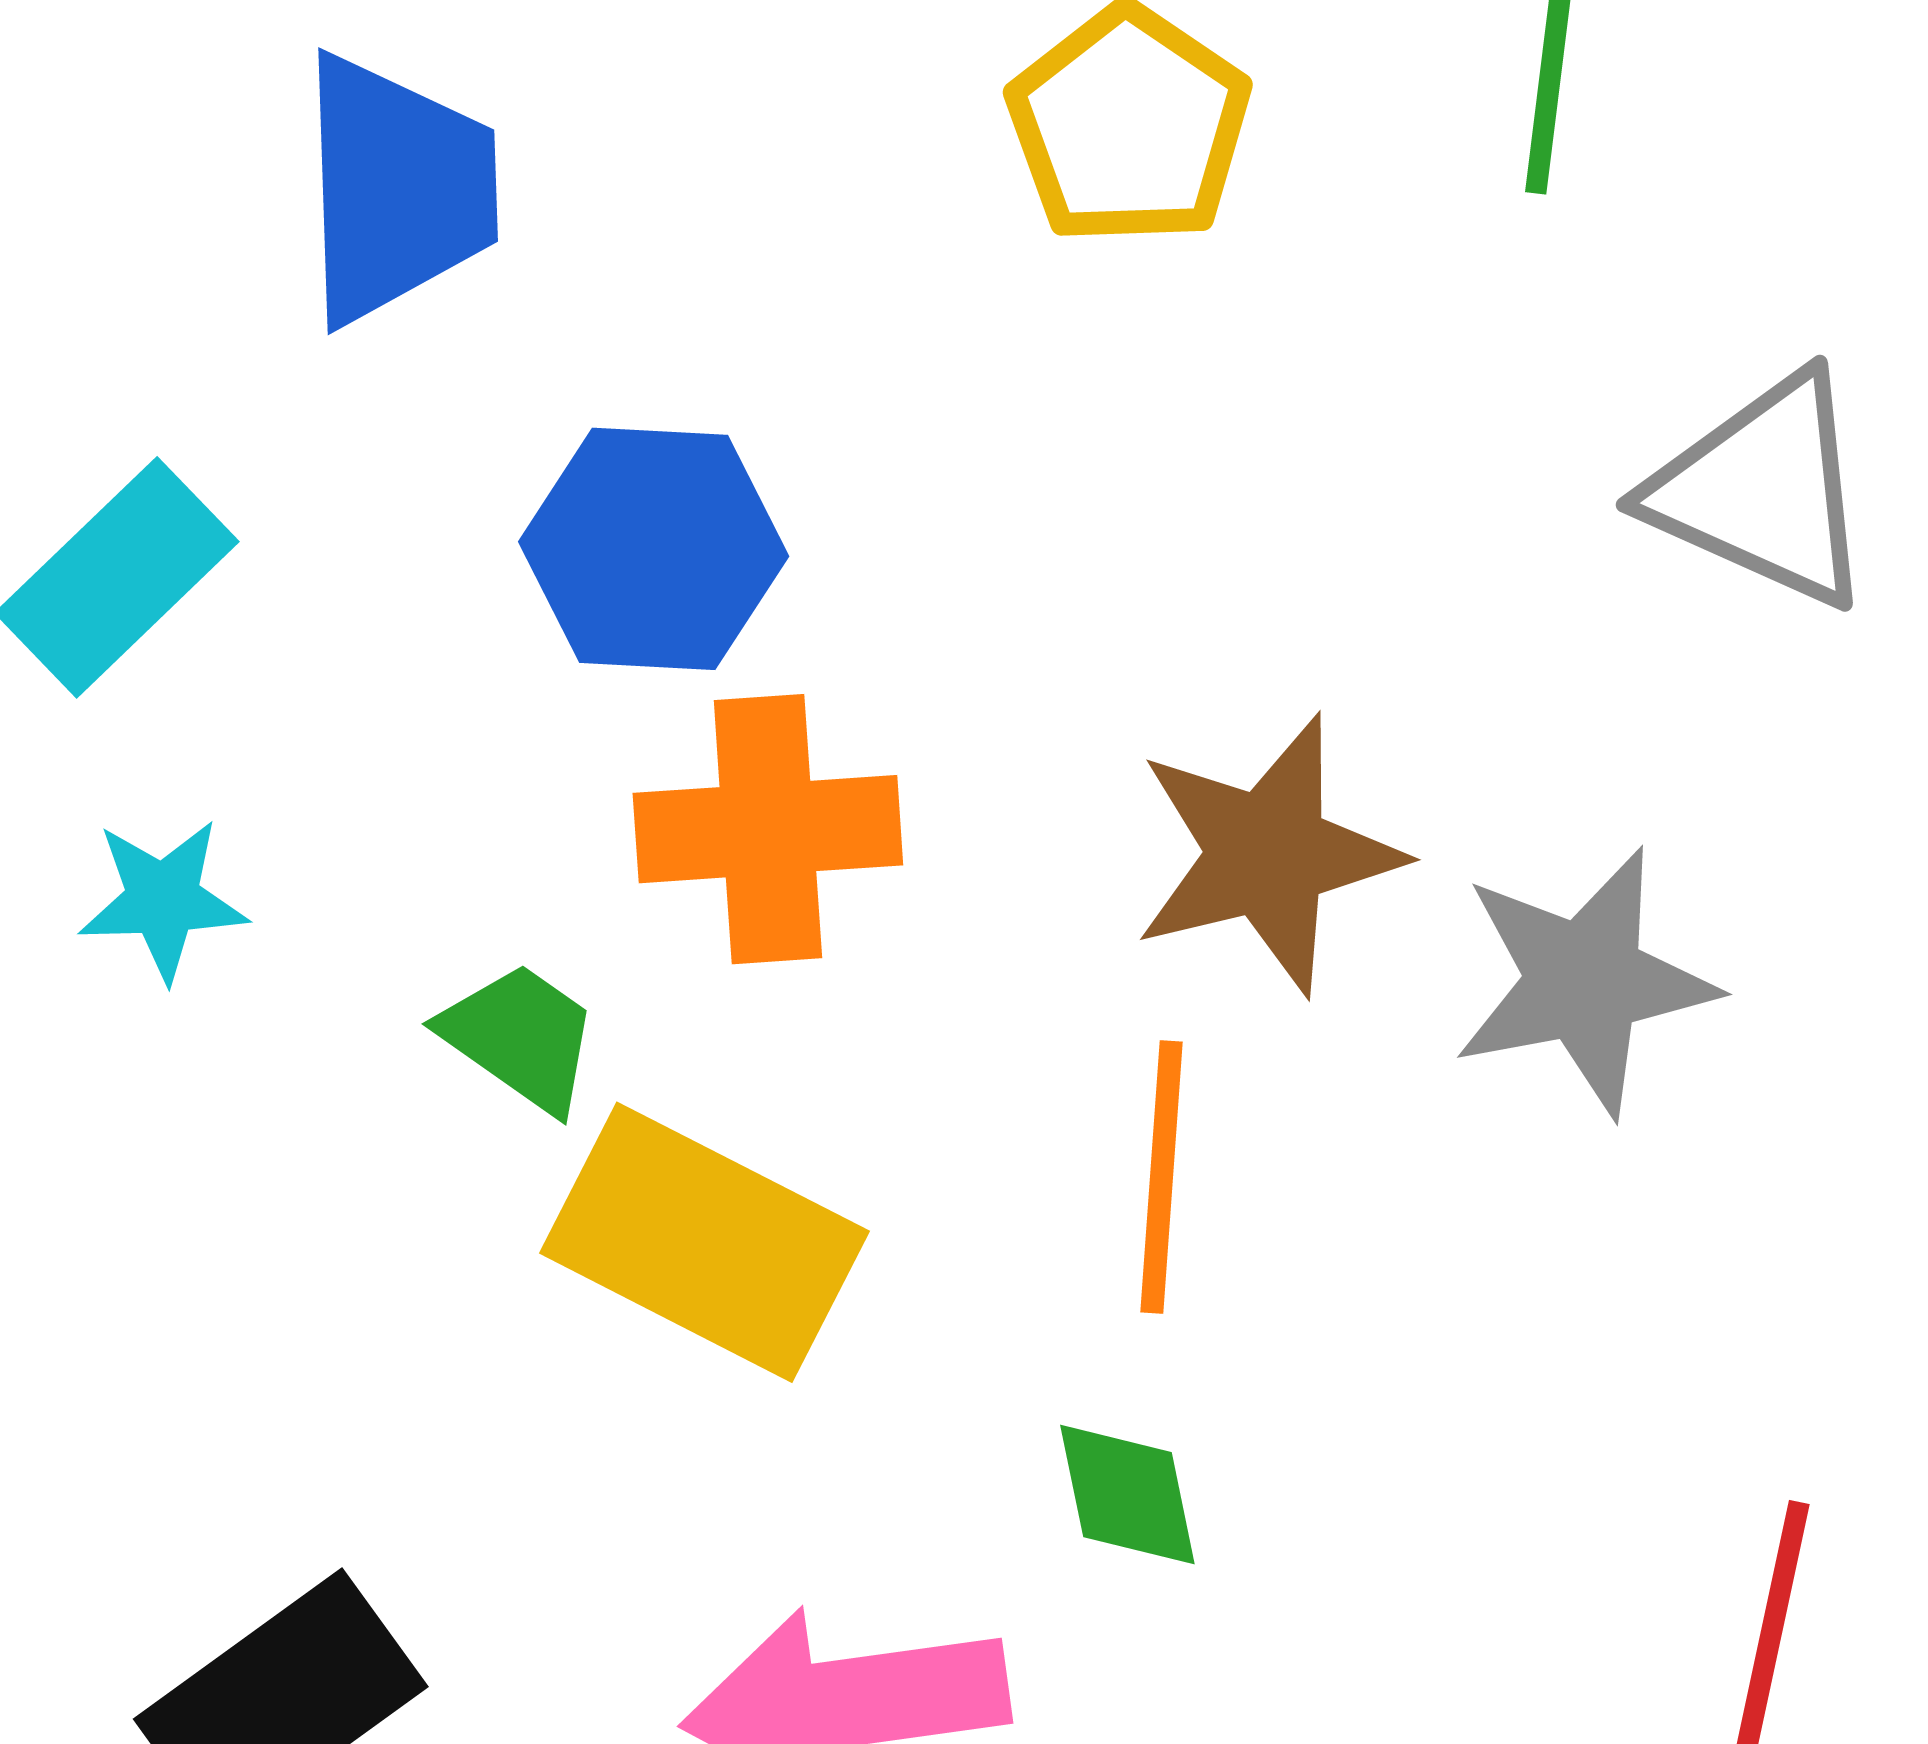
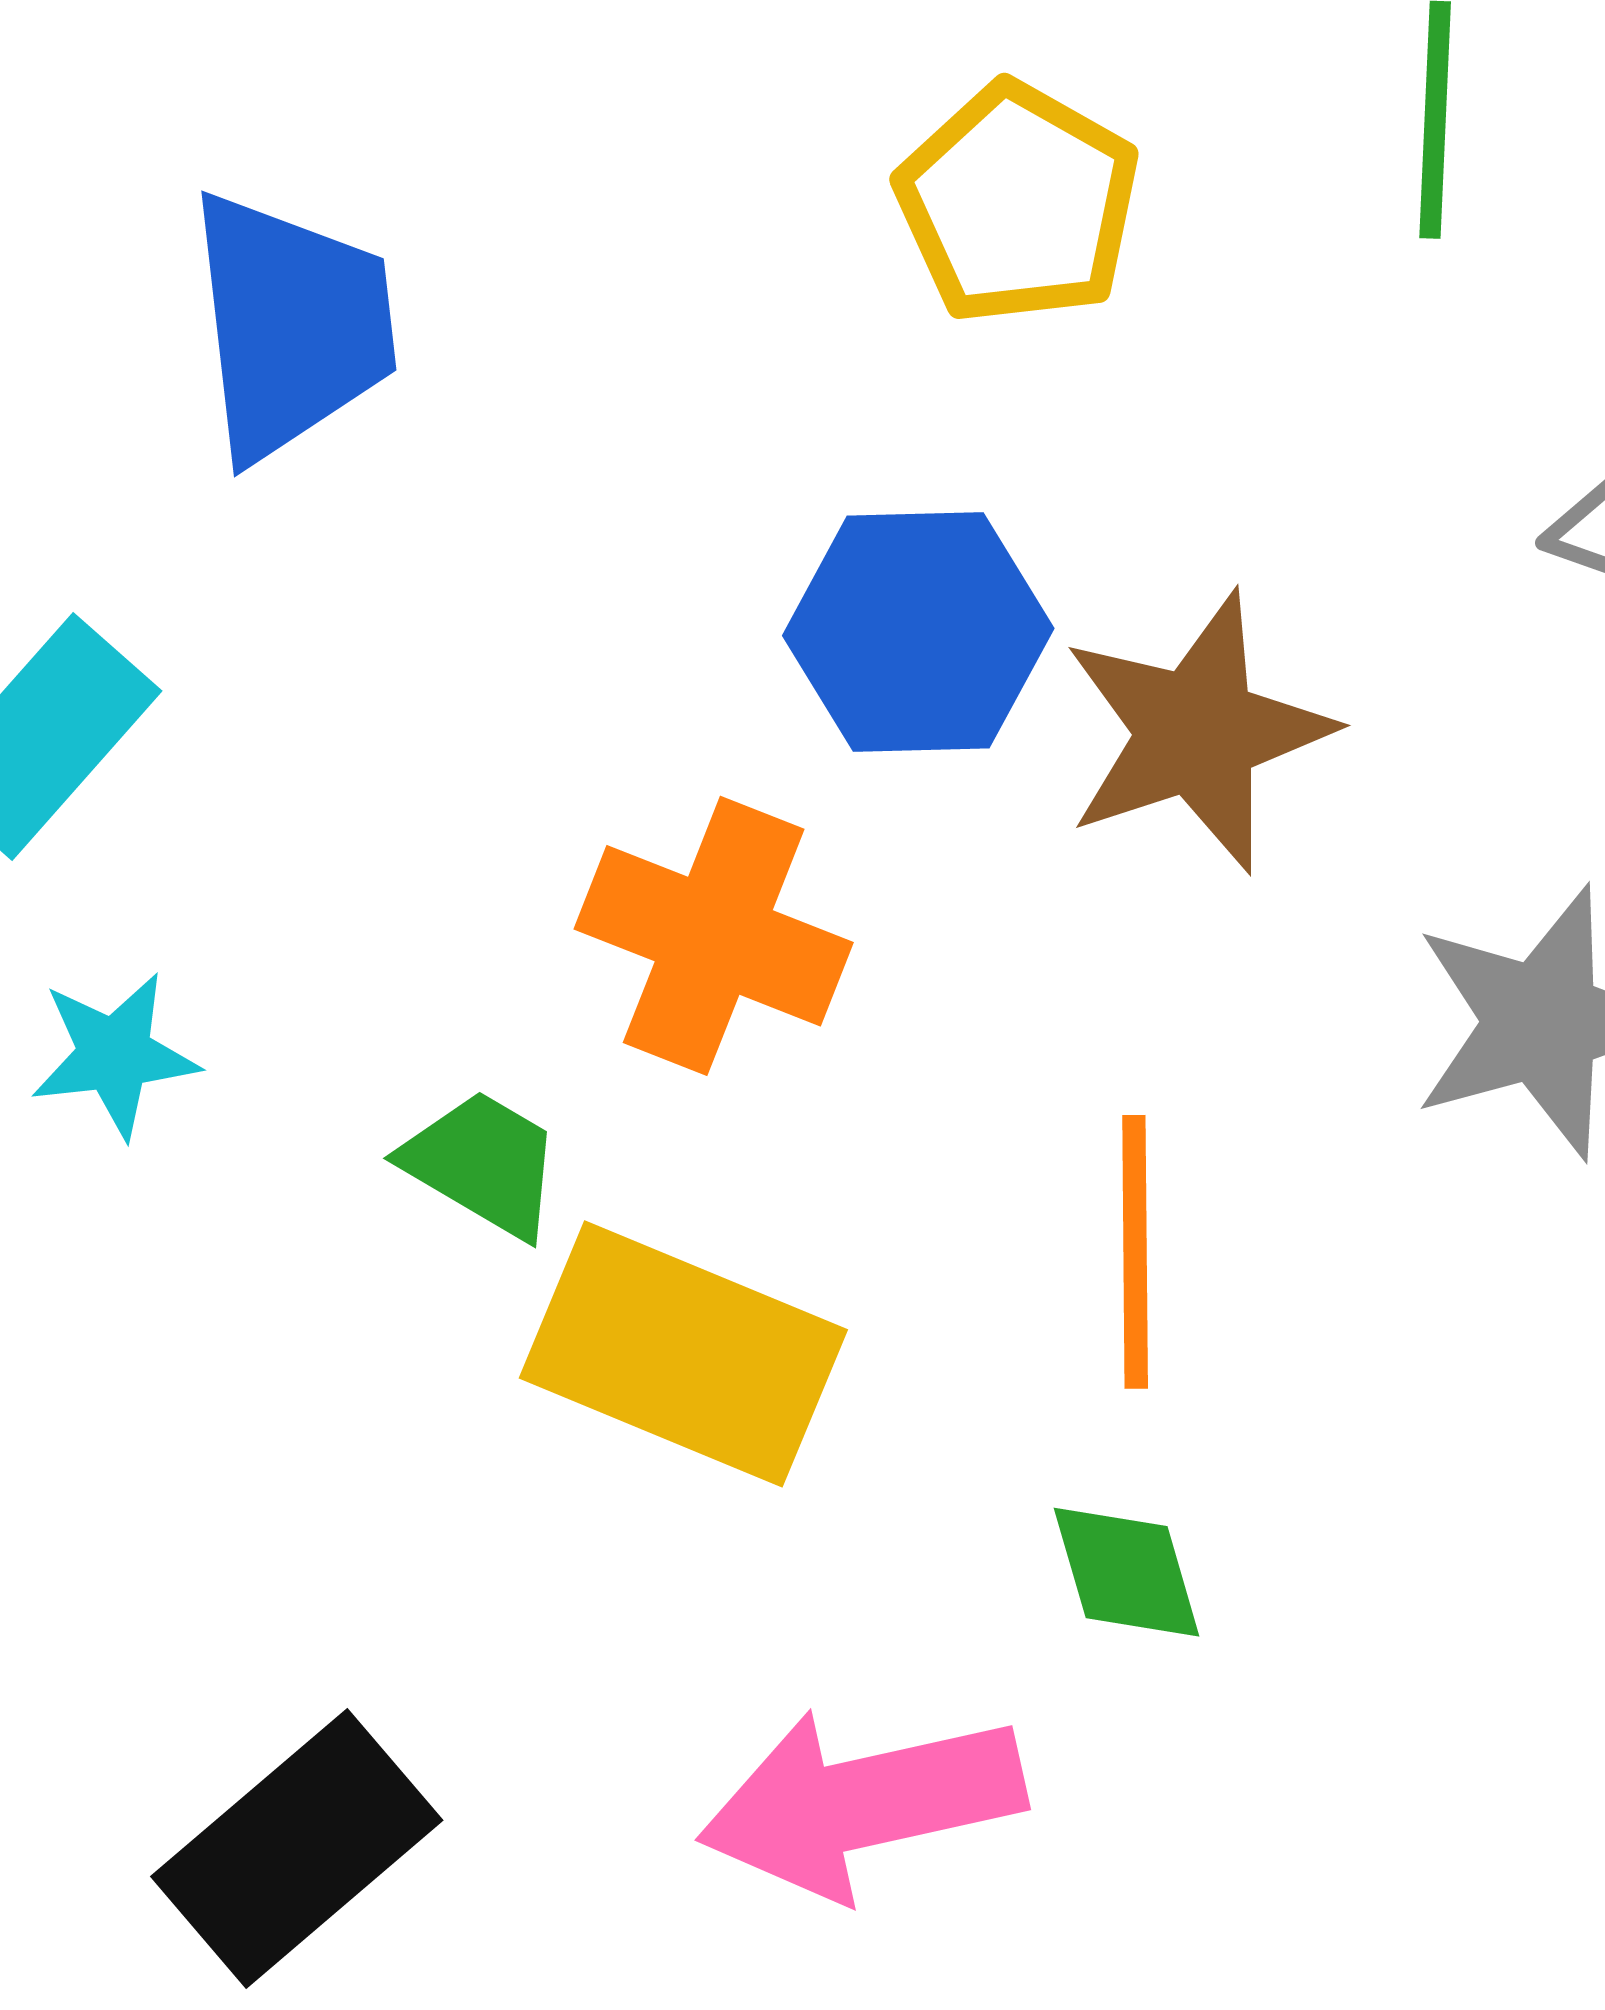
blue hexagon: (654, 549) -> (918, 632), moved
orange cross: (768, 829) -> (714, 936), turned 30
brown star: (1267, 854) -> (1197, 732), moved

